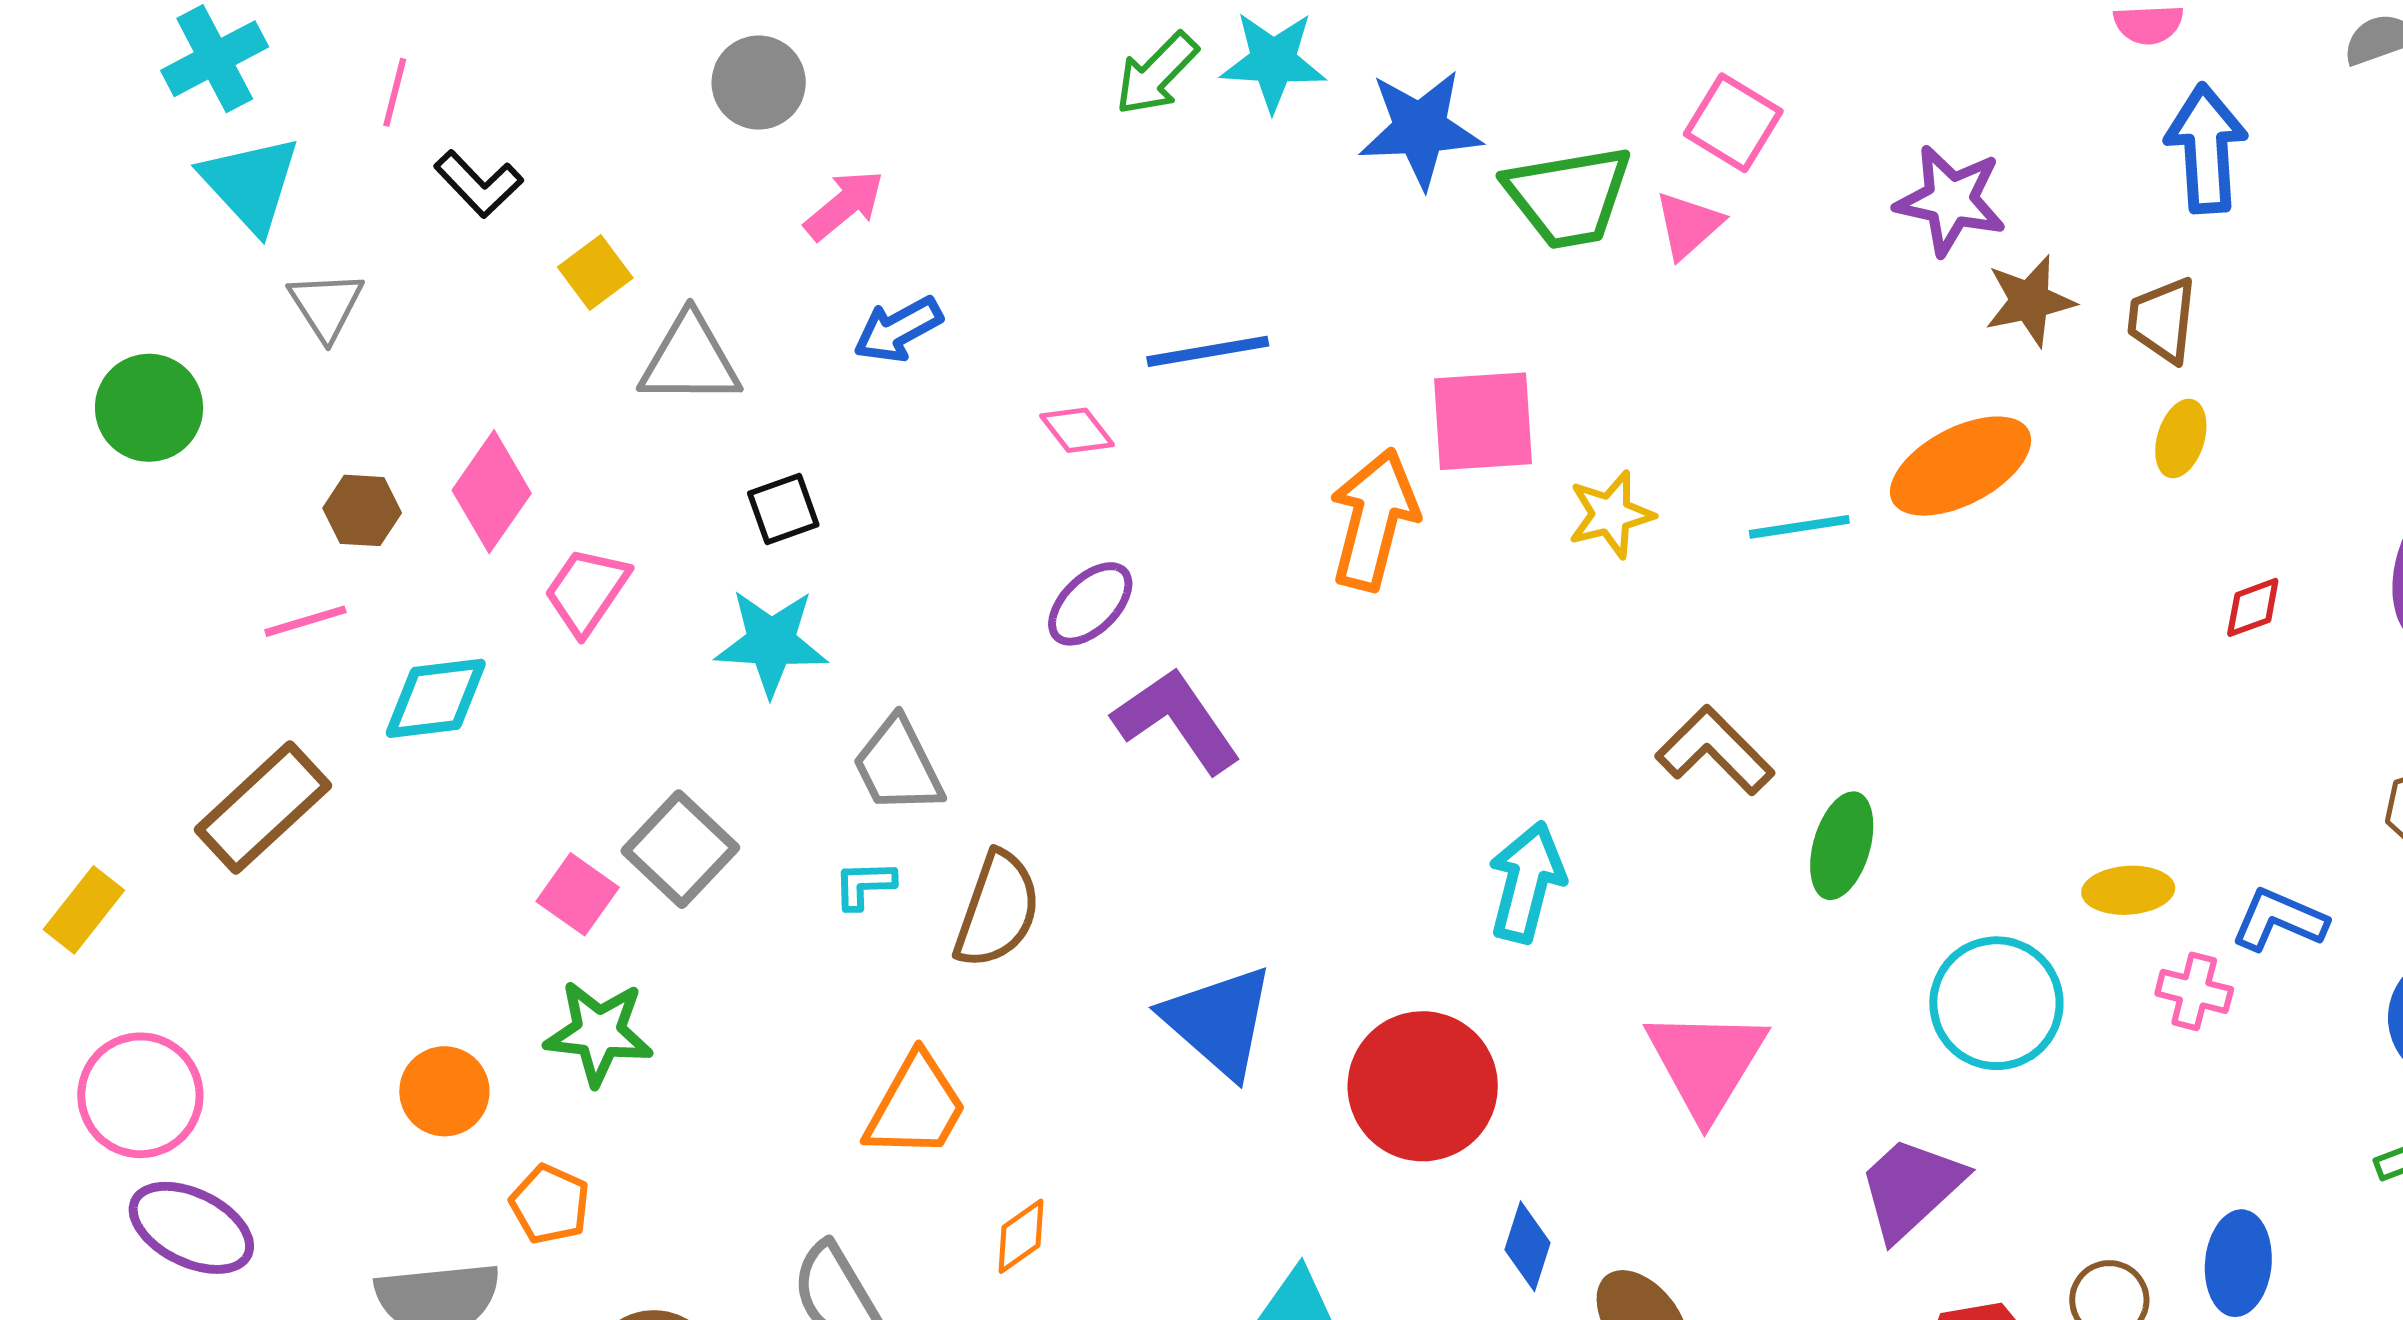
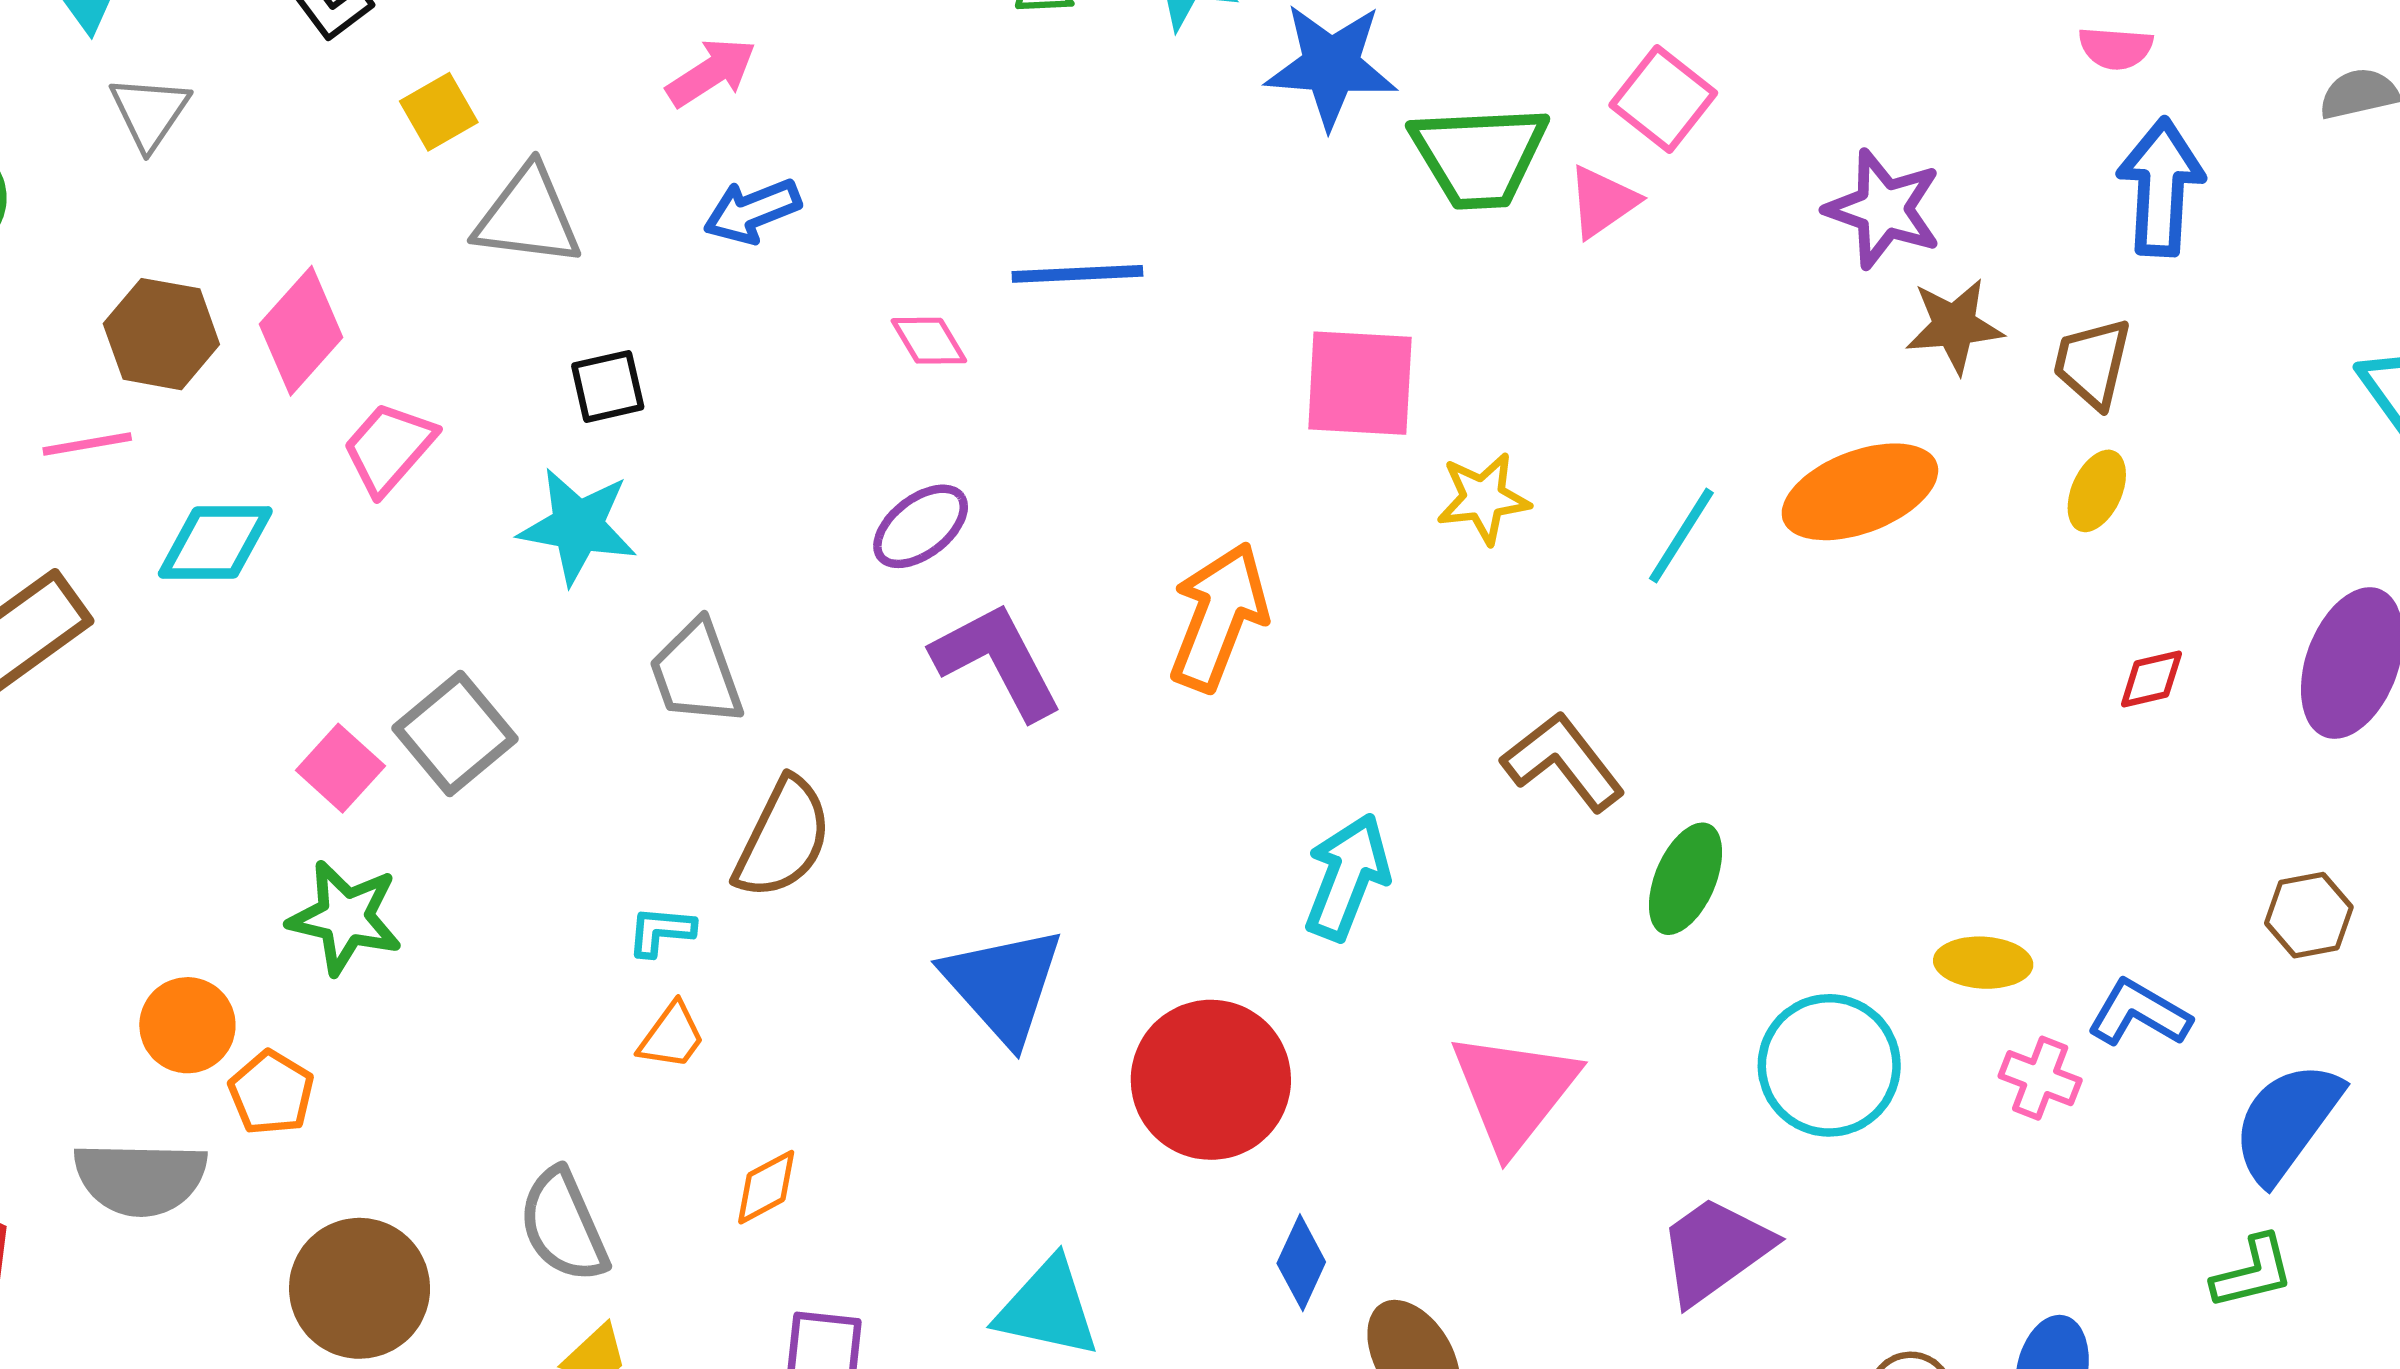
brown hexagon: (362, 510) -> (161, 334), size x1.4
orange arrow: (1374, 519) -> (1219, 617), moved
cyan line: (1799, 527) -> (1681, 536), turned -56
cyan L-shape: (864, 885) -> (661, 931), moved
orange circle: (444, 1091) -> (187, 1025), moved
orange trapezoid: (916, 1106) -> (672, 1036), size x0.6

